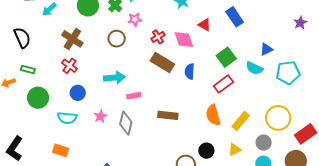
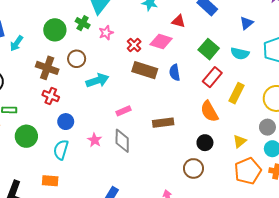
brown circle: (117, 39) -> (77, 59), moved
pink diamond: (184, 40) -> (161, 41), turned -40
blue triangle: (266, 49) -> (247, 23), moved
cyan arrow: (115, 78) -> (97, 80), moved
cyan semicircle: (67, 118) -> (61, 150), turned 114
yellow rectangle: (241, 121) -> (237, 93), moved
orange rectangle: (61, 150) -> (50, 181), moved
black circle: (206, 151) -> (205, 143), moved

